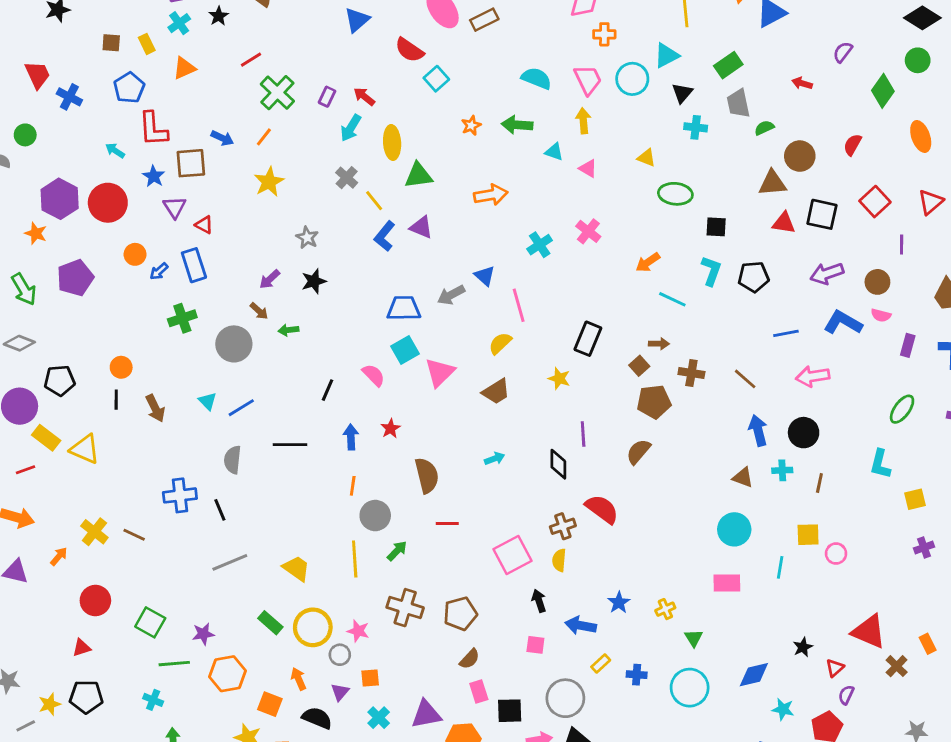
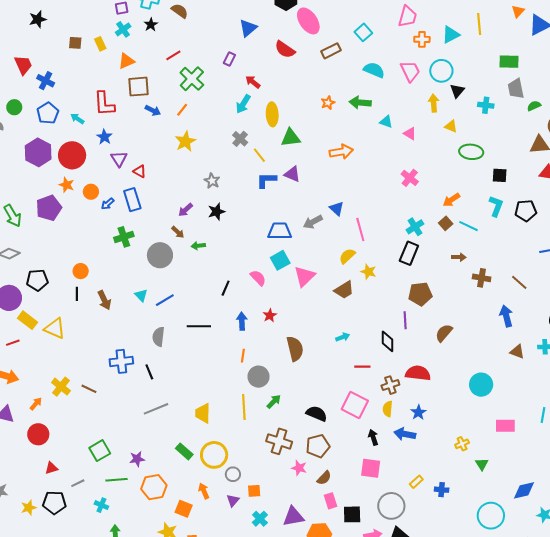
brown rectangle: (484, 20) -> (331, 51), moved
cyan triangle: (666, 55) -> (451, 35), moved
green rectangle: (728, 65) -> (509, 62), turned 36
cyan square: (436, 79) -> (363, 32), moved
blue pentagon: (129, 88) -> (48, 113), moved
black triangle: (682, 93) -> (457, 91), moved
purple rectangle: (327, 97) -> (229, 59), moved
yellow arrow: (583, 121) -> (434, 103), moved
brown square: (191, 163) -> (139, 87), moved
orange star: (36, 233) -> (67, 185), moved
blue L-shape: (385, 236) -> (266, 180), turned 50
cyan cross: (540, 245) -> (415, 227), moved
brown square: (639, 366) -> (446, 223), moved
yellow star: (559, 378) -> (368, 272), moved
brown pentagon: (654, 402) -> (420, 294), moved
blue arrow: (758, 430) -> (506, 316), moved
red semicircle: (602, 509) -> (418, 373), turned -30
red line: (447, 523) -> (362, 367), moved
cyan circle: (734, 529) -> (481, 385), moved
pink square: (512, 555) -> (355, 405), turned -36
yellow trapezoid: (296, 568) -> (203, 413), turned -125
red circle: (95, 601) -> (38, 434), moved
blue star: (619, 603) -> (418, 412), moved
green square: (150, 622) -> (100, 451), turned 30
blue arrow: (581, 625) -> (405, 434), moved
pink star: (358, 631) -> (299, 468), moved
pink square: (535, 645) -> (371, 468), size x1.5
cyan circle: (690, 688) -> (491, 516), moved
black semicircle: (317, 718) -> (317, 414), moved
gray line: (26, 726) -> (78, 483), moved

